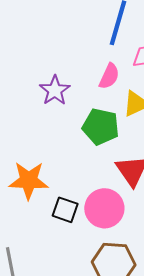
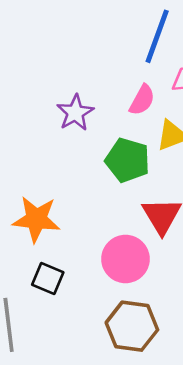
black square: (65, 210) -> (48, 279), moved

